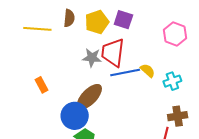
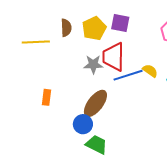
orange rectangle: (42, 85) -> (47, 97), turned 42
blue circle: (75, 116) -> (83, 124), size x0.7

